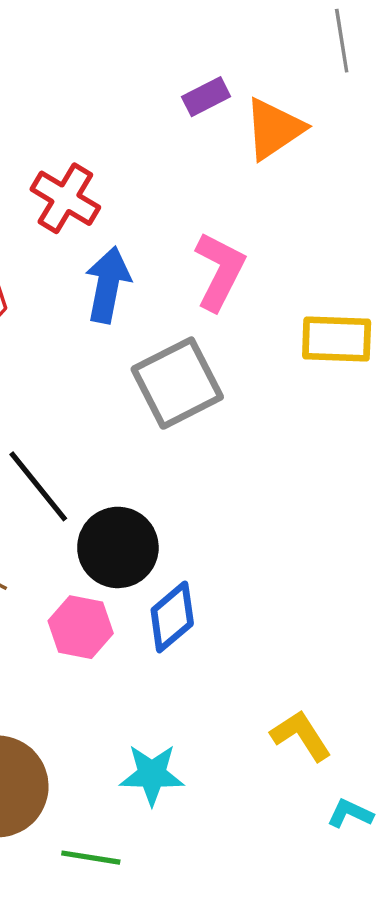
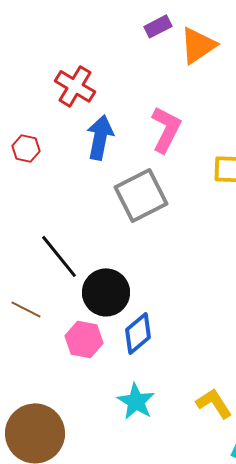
cyan star: (152, 775) -> (136, 401), moved, turned 30

